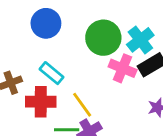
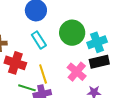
pink cross: (123, 68) -> (77, 72), moved
cyan rectangle: (51, 73) -> (39, 40), moved

